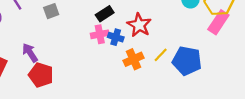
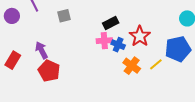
orange cross: (134, 59) -> (132, 66), turned -36
blue pentagon: (187, 61) -> (178, 49), moved, turned -30

